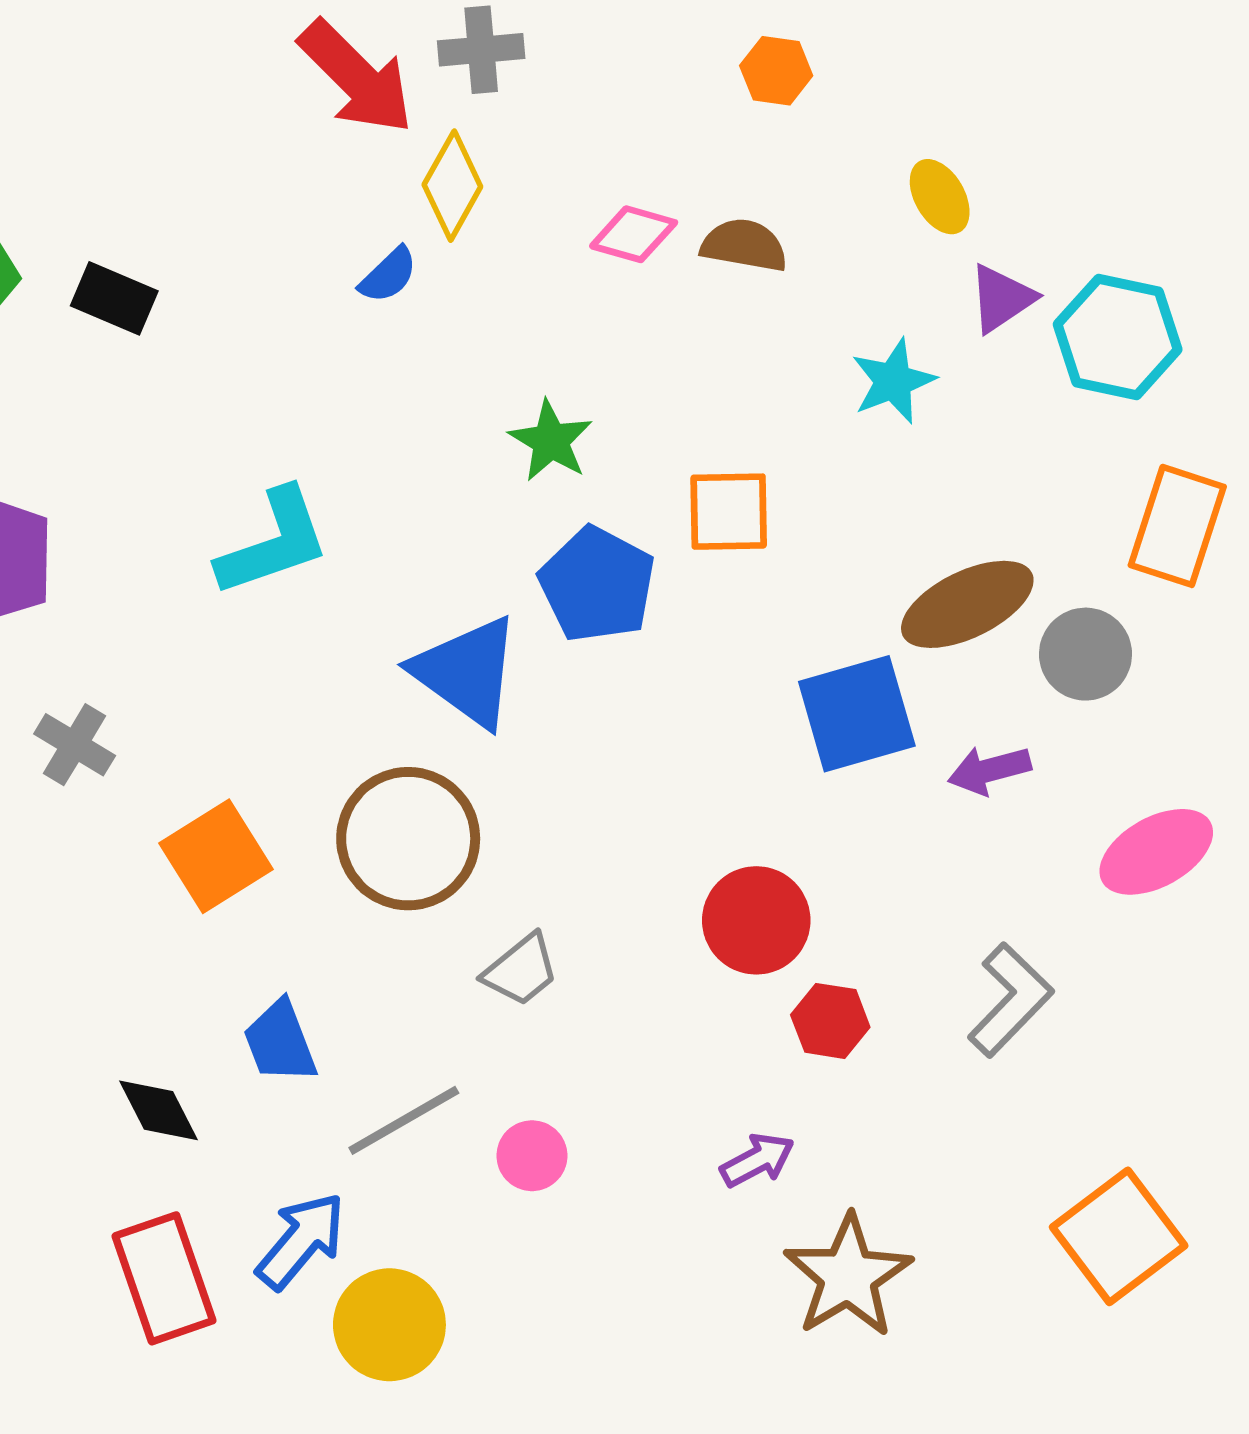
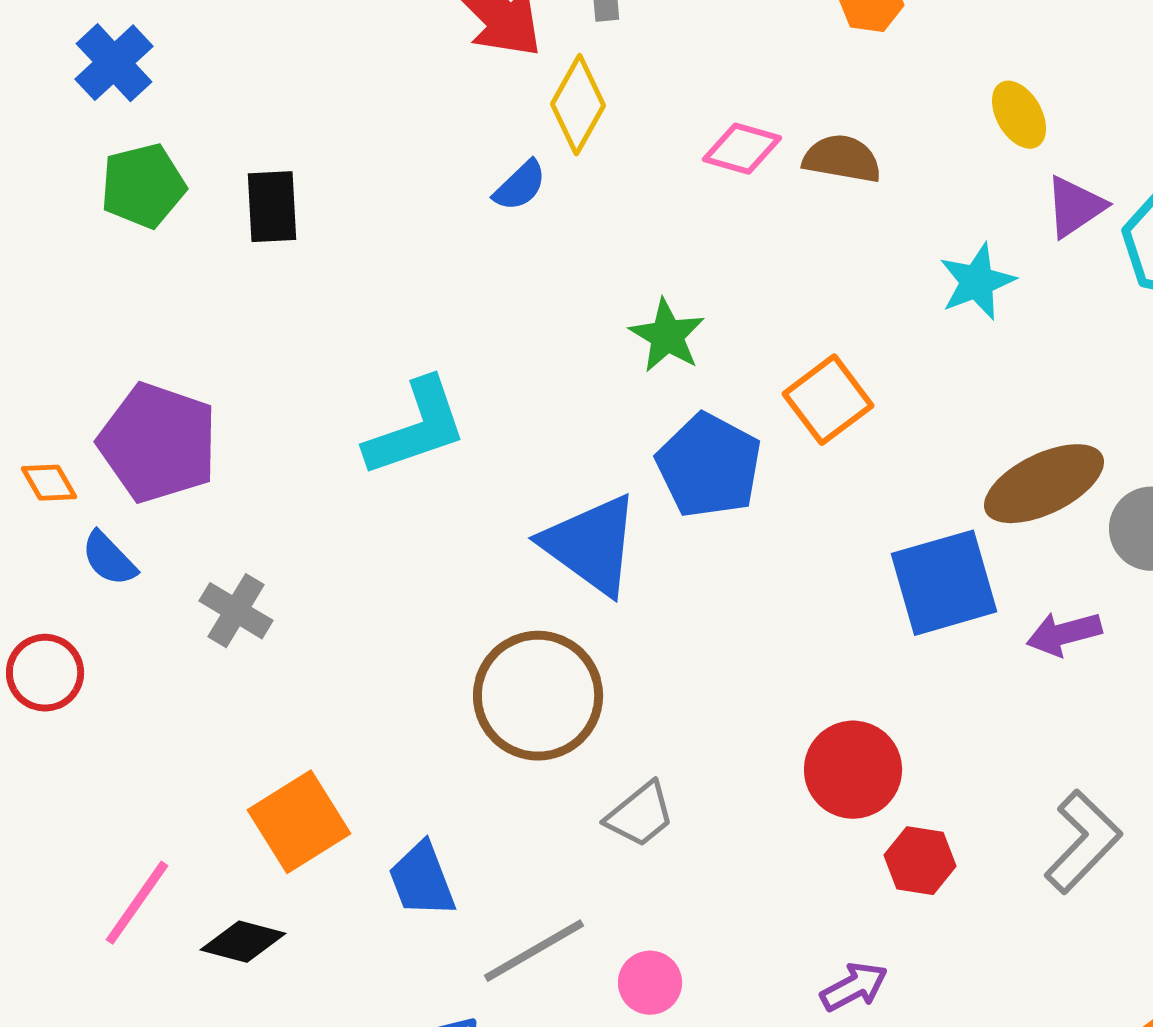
black rectangle: (114, 298) -> (272, 207), turned 64
orange square: (729, 512) -> (828, 400), turned -36
orange square: (216, 856) -> (299, 822), moved
black diamond: (159, 1110) -> (243, 942), moved, turned -48

